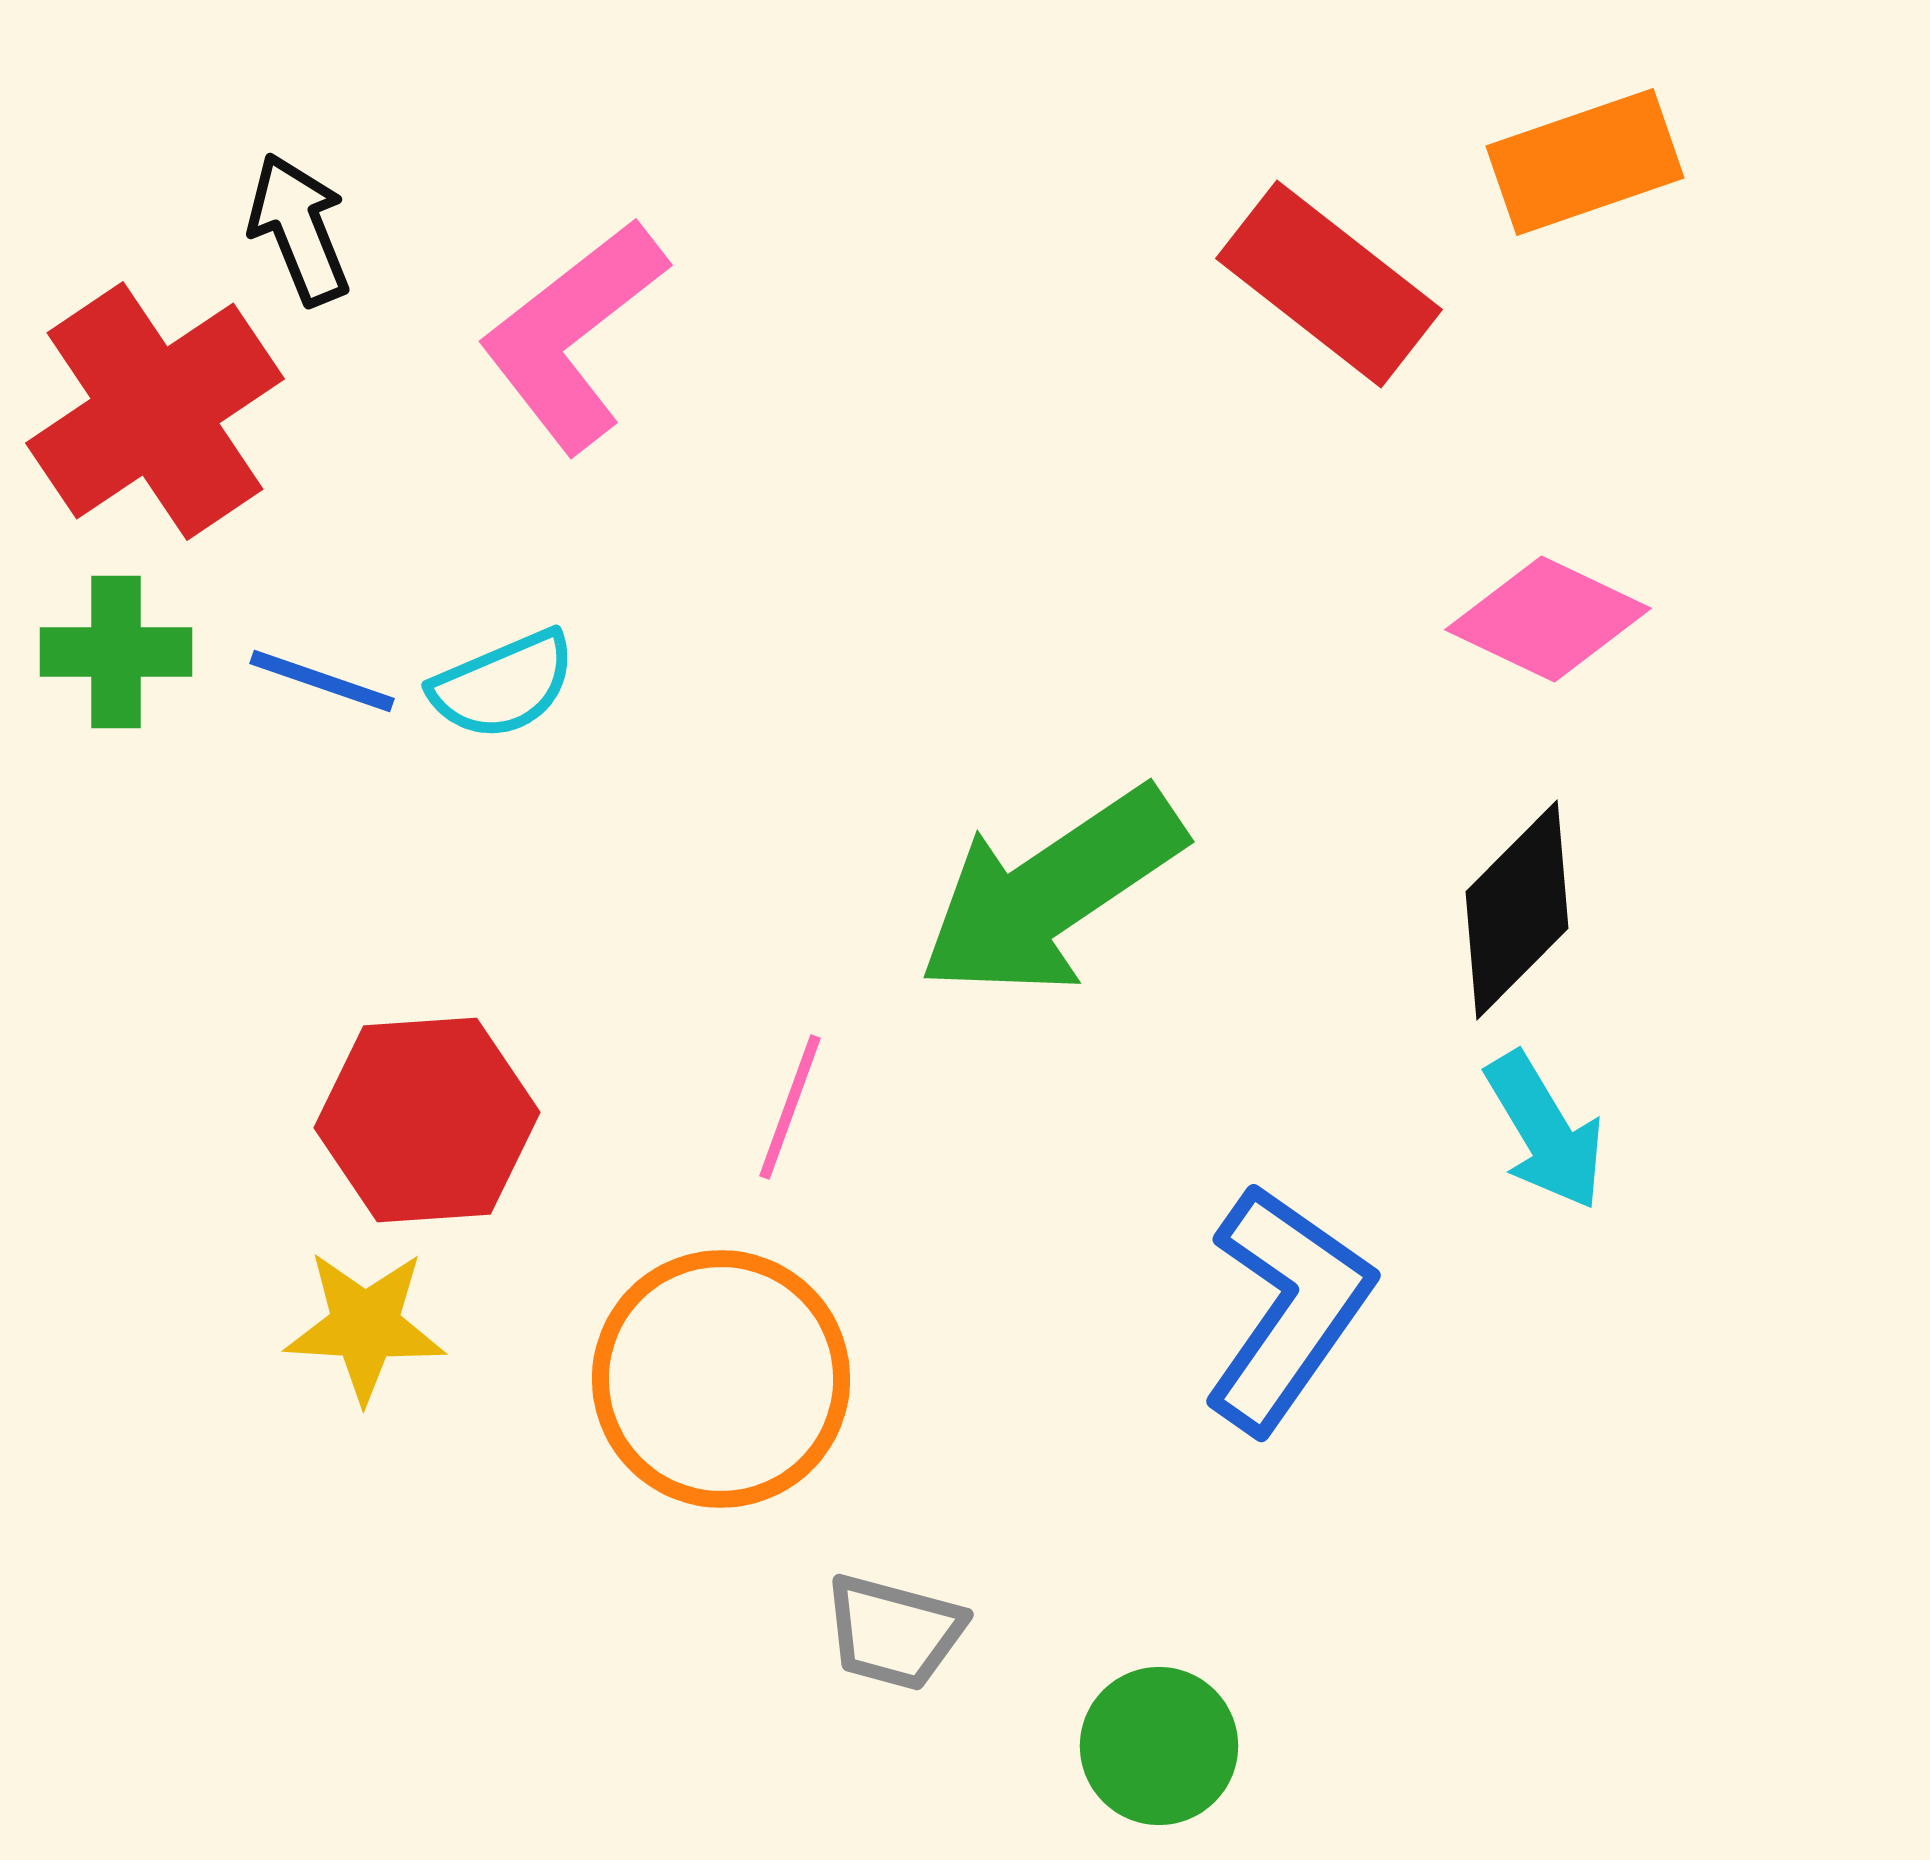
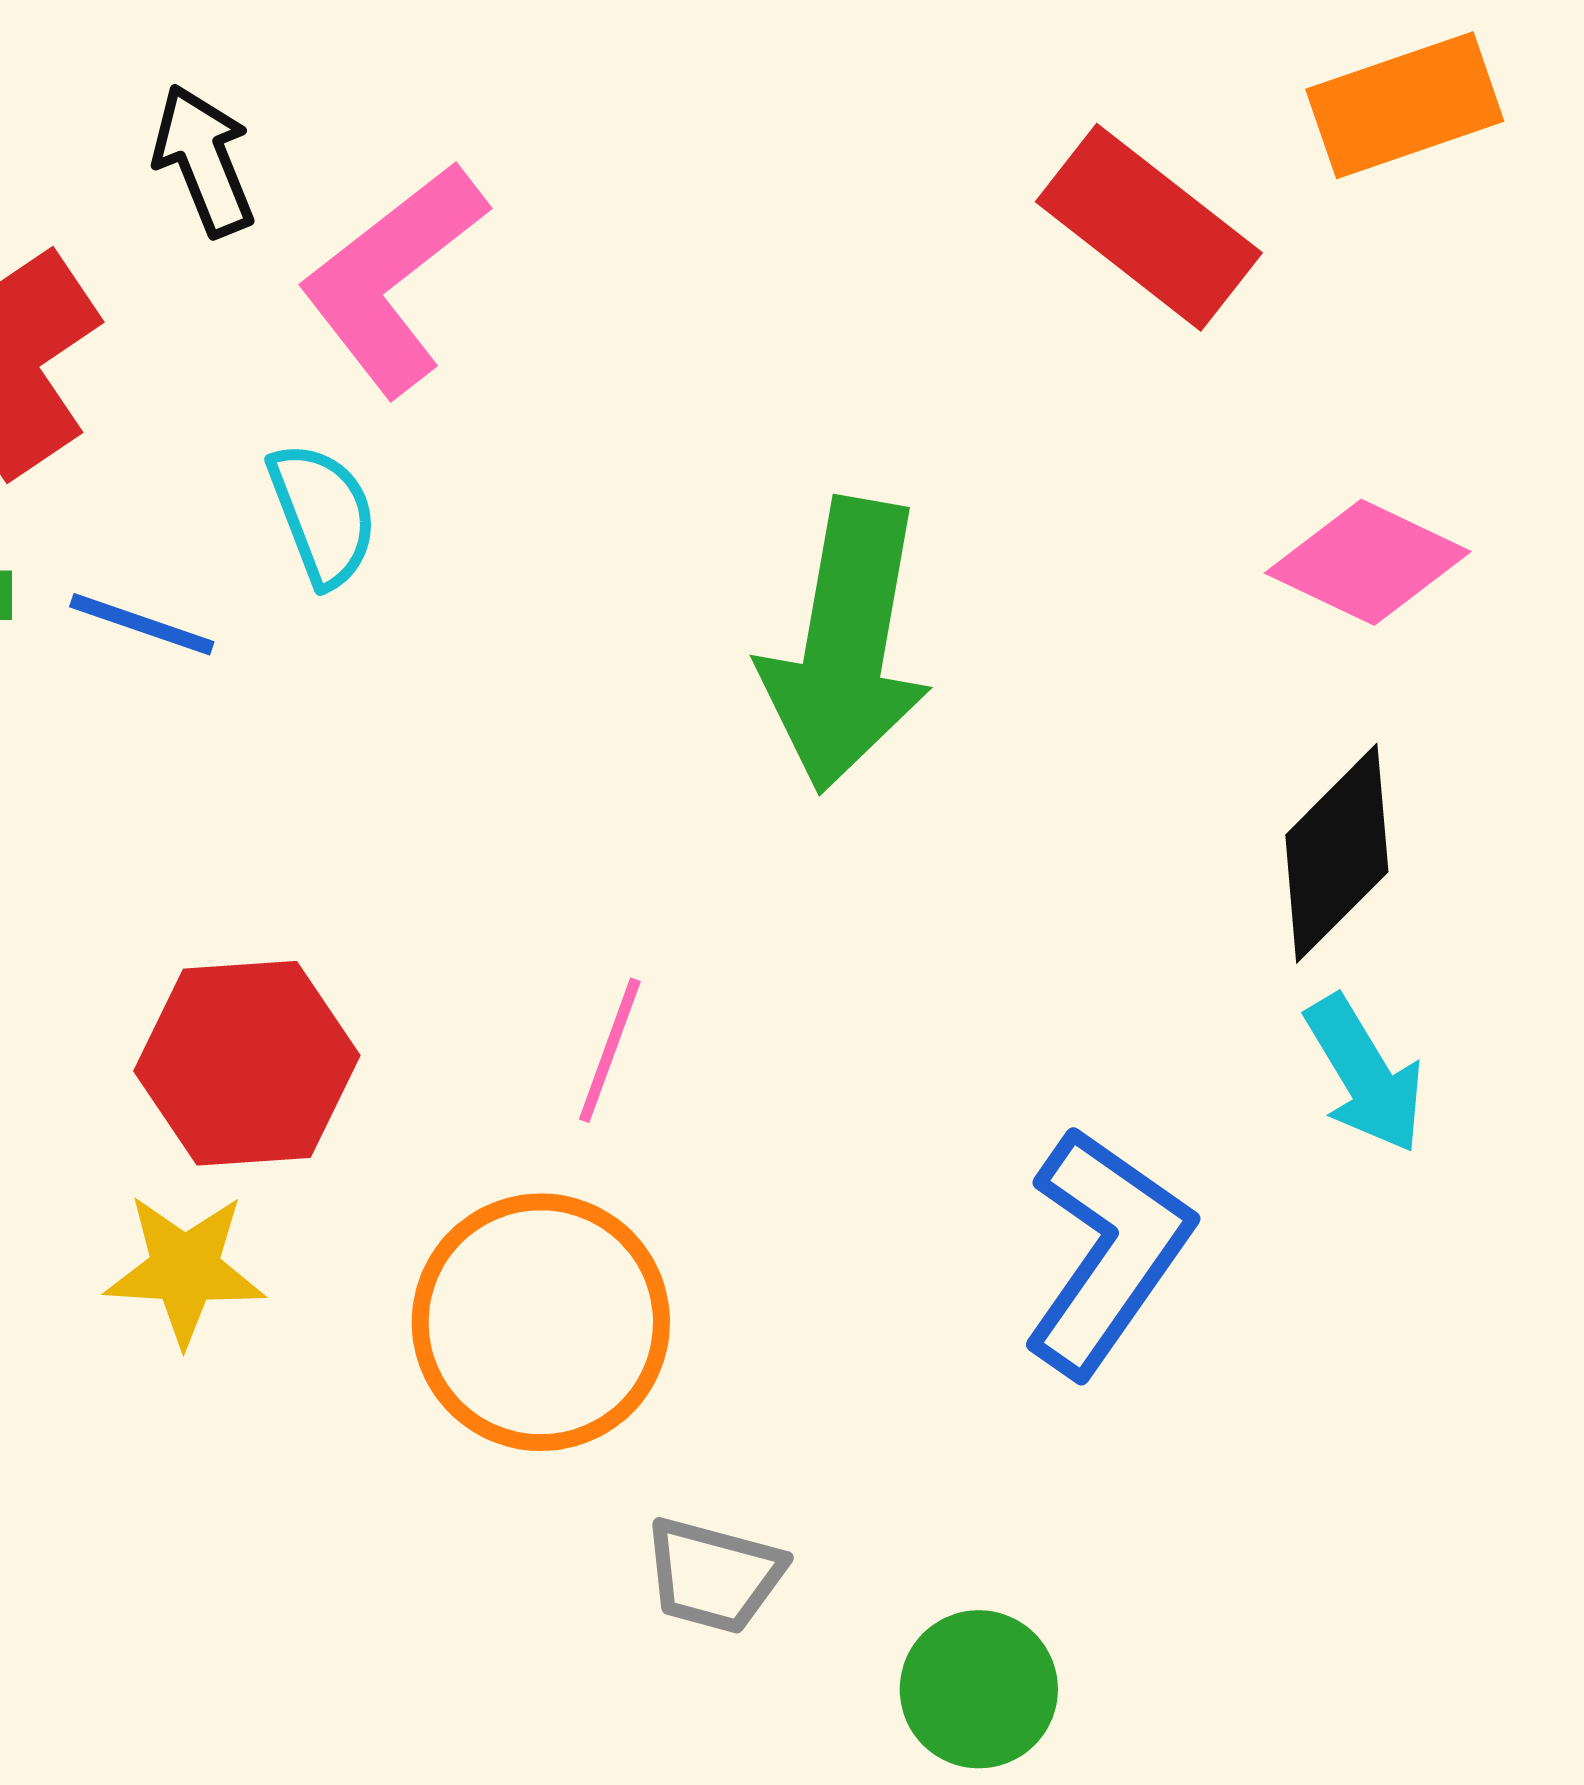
black arrow: (299, 229) -> (204, 160), moved
cyan semicircle: (503, 685) -> (323, 514), moved, turned -88
green arrow: (1051, 892) -> (846, 645), moved, turned -46

